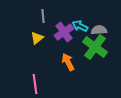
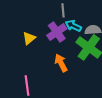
gray line: (43, 16) -> (63, 10), moved

